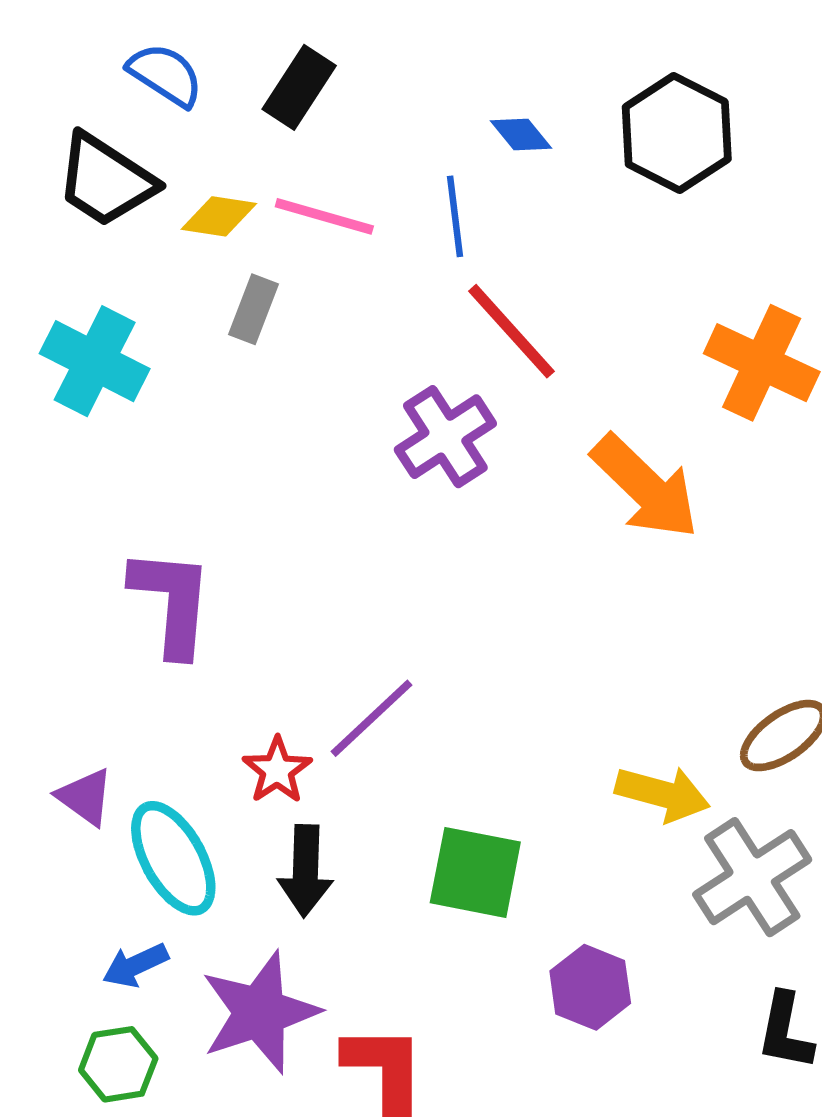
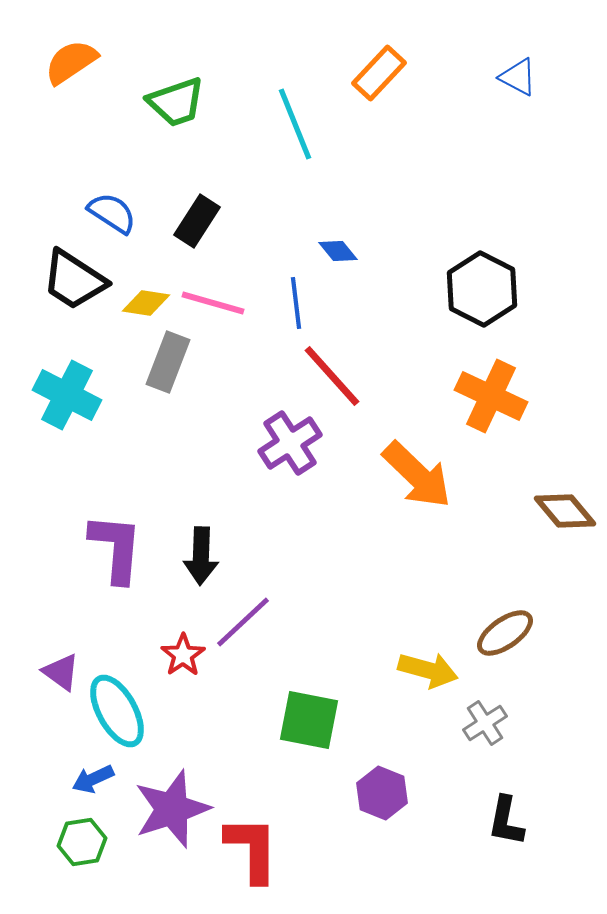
black hexagon: (677, 133) -> (482, 289), moved
gray rectangle: (254, 309) -> (168, 362), size x1.4
black arrow: (305, 871) -> (201, 556), moved
gray cross: (752, 877) -> (485, 723), size x0.6

